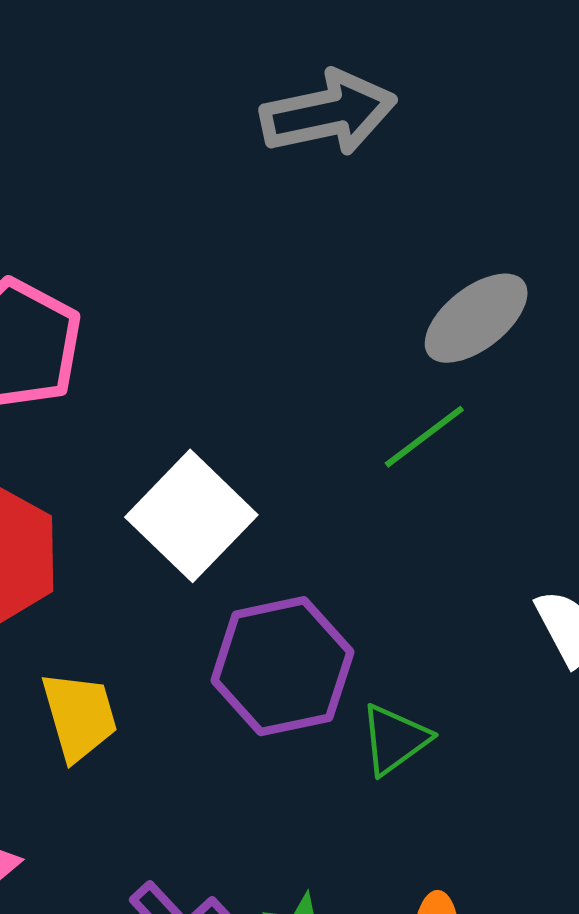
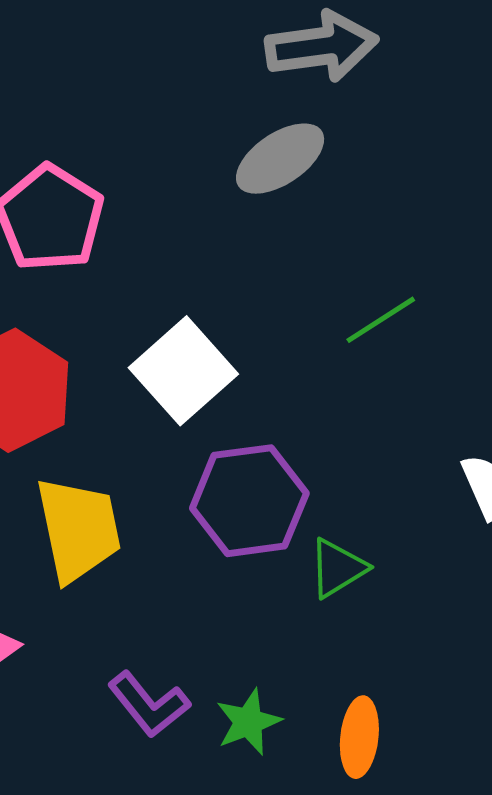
gray ellipse: (476, 318) -> (280, 159), moved
yellow trapezoid: (79, 716) -> (78, 529), size x1.4

